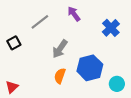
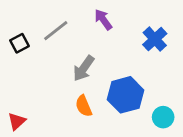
black square: (14, 43) -> (20, 43), moved
orange semicircle: (60, 76) -> (84, 106), turned -42

